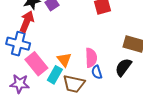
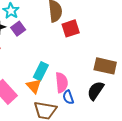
cyan rectangle: (55, 75) -> (41, 71), moved

